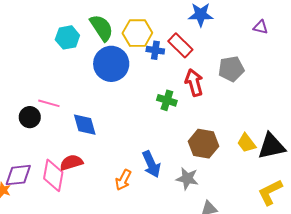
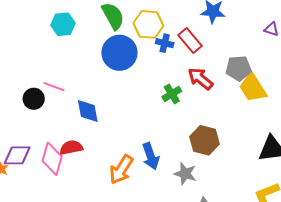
cyan hexagon: (67, 37) -> (63, 24), moved
red arrow: (194, 83) -> (200, 79), turned -40
green cross: (167, 100) -> (172, 94), turned 36
yellow trapezoid: (247, 143) -> (253, 88), moved, size x1.5
orange arrow: (123, 180) -> (121, 169), size x1.4

